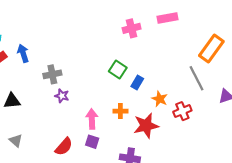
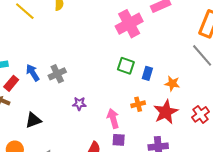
pink cross: (132, 28) -> (129, 24), size x1.5
gray cross: (52, 74) -> (57, 74), moved
red cross: (182, 111) -> (201, 114), moved

